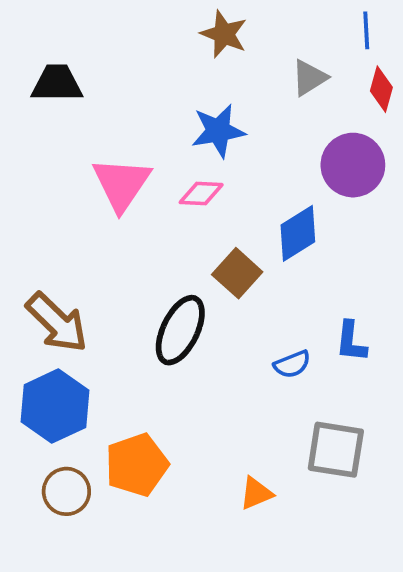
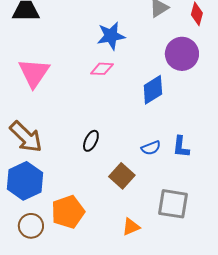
pink triangle: (121, 184) -> (34, 73), moved
brown square: (237, 273) -> (122, 176), moved
black ellipse: (180, 330) -> (91, 141), size x0.6
blue semicircle: (292, 364) -> (151, 148), moved

